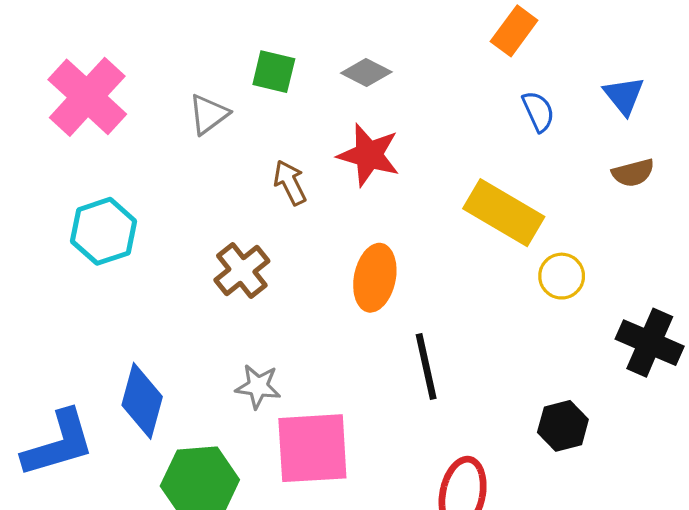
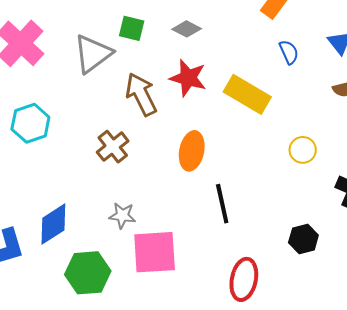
gray triangle: (209, 114) -> (93, 54), size x1.6
brown arrow: (290, 183) -> (141, 94), size x1.6
yellow rectangle: (504, 213) -> (247, 94), moved
blue diamond: (142, 401) -> (53, 224), turned 42

